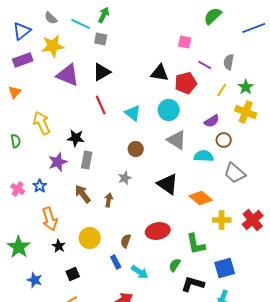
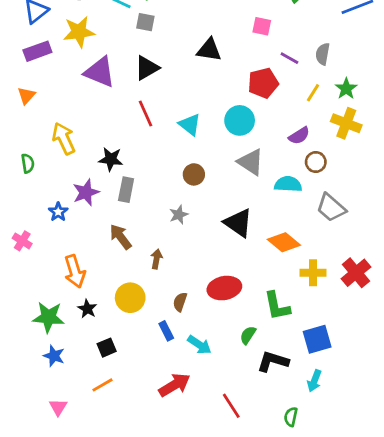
black triangle: (160, 73) -> (209, 50), moved
blue star: (40, 186) -> (58, 212), moved
pink cross: (18, 189) -> (22, 241), moved
brown arrow: (109, 200) -> (156, 259), moved
green star: (19, 247) -> (48, 317), moved, turned -30

